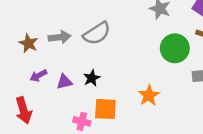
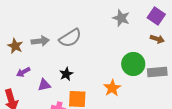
green circle: (175, 48) -> (133, 64), moved
purple triangle: (64, 82) -> (44, 85), moved

